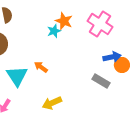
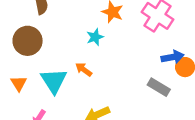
cyan star: (54, 31) -> (95, 37), moved

